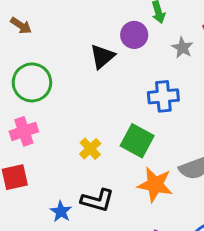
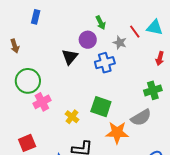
brown arrow: (21, 26) -> (15, 46), turned 48
blue cross: (163, 96) -> (105, 63), moved
pink cross: (24, 131) -> (42, 102), moved

